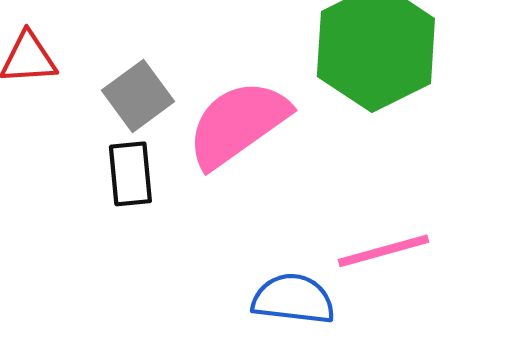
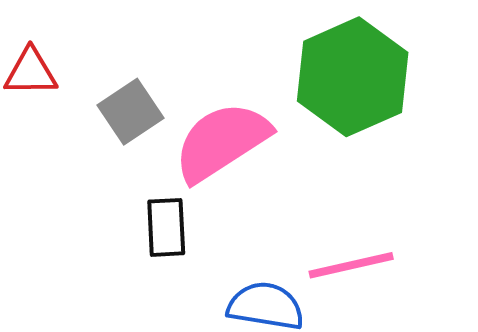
black rectangle: (130, 174) -> (166, 227), moved

